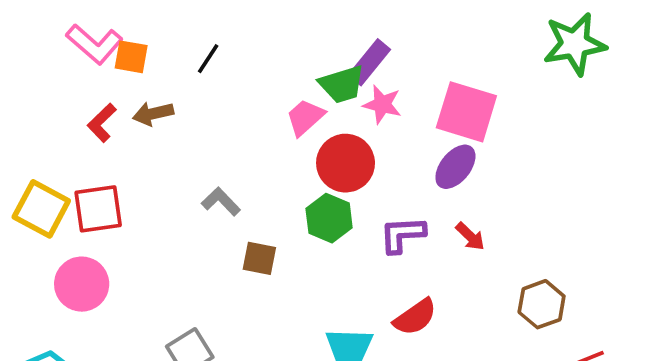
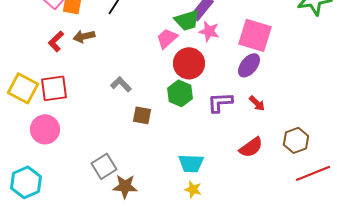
red semicircle: (415, 317) -> (251, 147), moved

